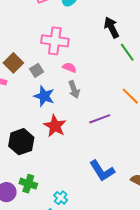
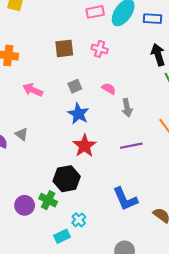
pink cross: (55, 41) -> (100, 49), moved, size x0.6
brown square: (13, 63) -> (64, 48), moved, turned 30
gray arrow: (74, 89) -> (127, 108), moved
black hexagon: (21, 142) -> (67, 179), moved

